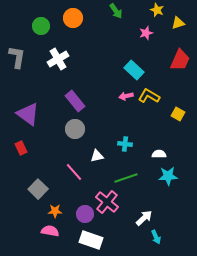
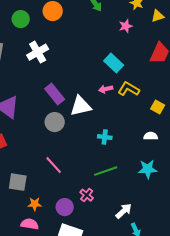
white semicircle: (159, 154) -> (151, 136), moved
white triangle: (97, 156) -> (81, 106), moved, size x1.6
gray square: (38, 189) -> (18, 182), turned -36
pink cross: (107, 202) -> (87, 195), size x0.6

